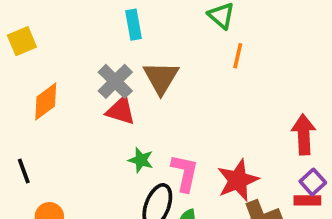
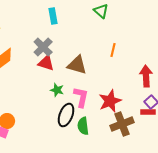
orange line: (238, 56) -> (113, 50), moved
brown triangle: (161, 78) -> (77, 65), moved, turned -45

